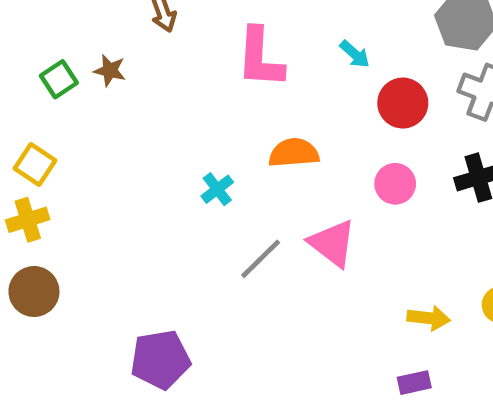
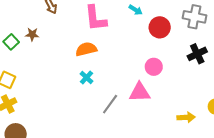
orange semicircle: (294, 153) -> (86, 49), moved
pink circle: (395, 184) -> (154, 67), moved
pink triangle: (332, 243) -> (140, 92), turned -30

